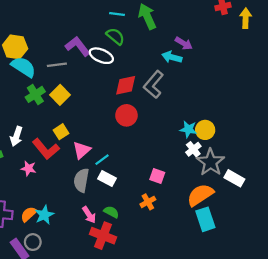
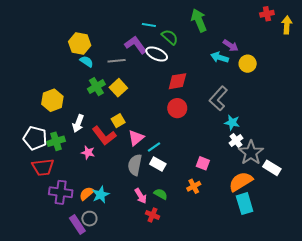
cyan line: (117, 14) -> (149, 25), moved
cyan semicircle: (23, 67) -> (87, 61), size x0.6
gray L-shape: (154, 84) -> (218, 98), moved
yellow circle: (205, 130) -> (248, 64), moved
red cross: (103, 236) -> (153, 215), size x0.6

